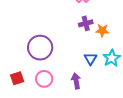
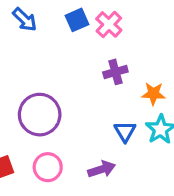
orange star: (102, 30) -> (153, 94), moved
purple arrow: (76, 81) -> (102, 169), turned 84

